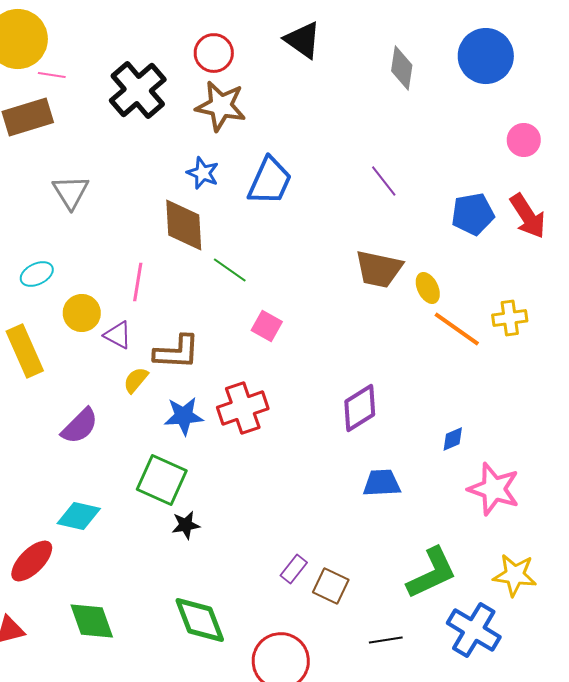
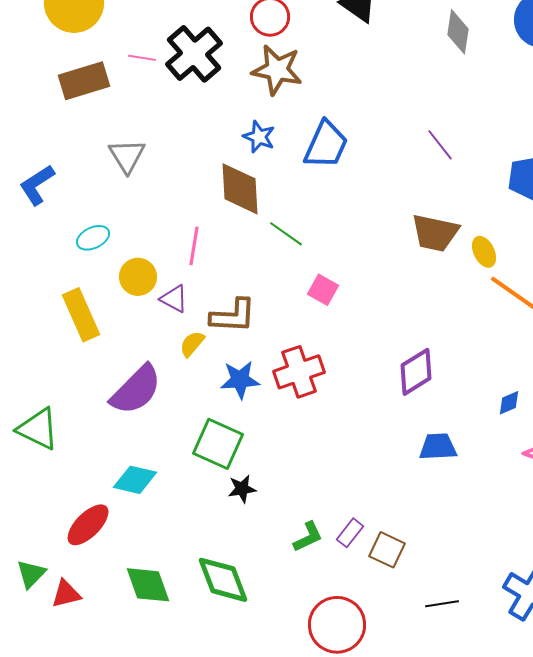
pink line: (52, 75) -> (142, 58), moved
purple semicircle: (80, 426) -> (136, 390), size x1.4
green L-shape: (432, 573) -> (308, 537), moved, size x0.6
green diamond: (200, 620) -> (223, 580), moved

